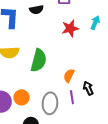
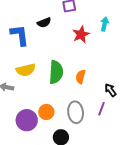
orange semicircle: (69, 76) -> (80, 77), moved
purple line: (72, 97) -> (102, 109), moved, turned 40

